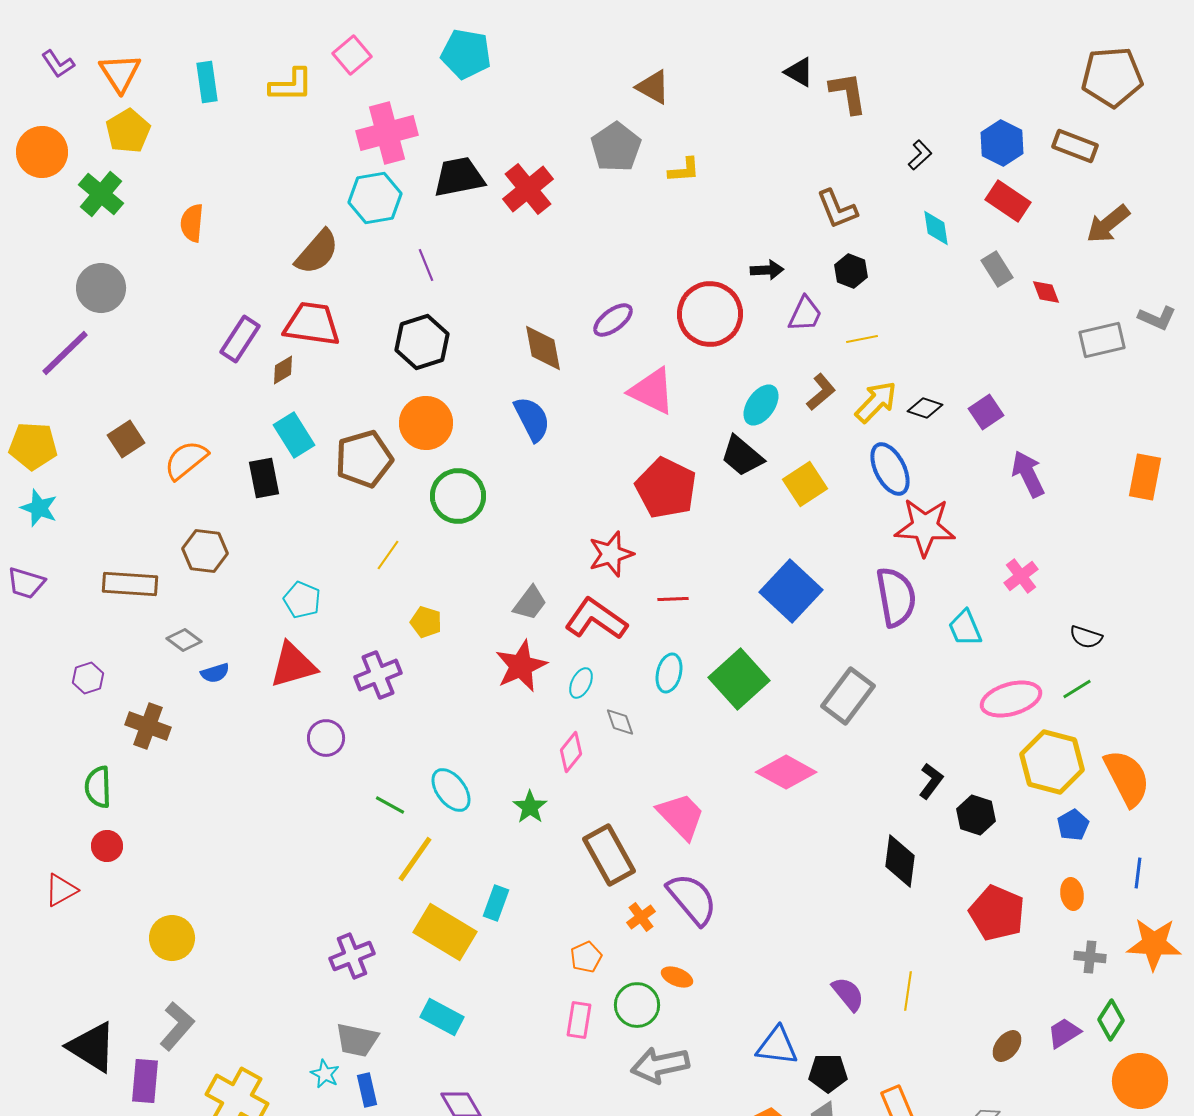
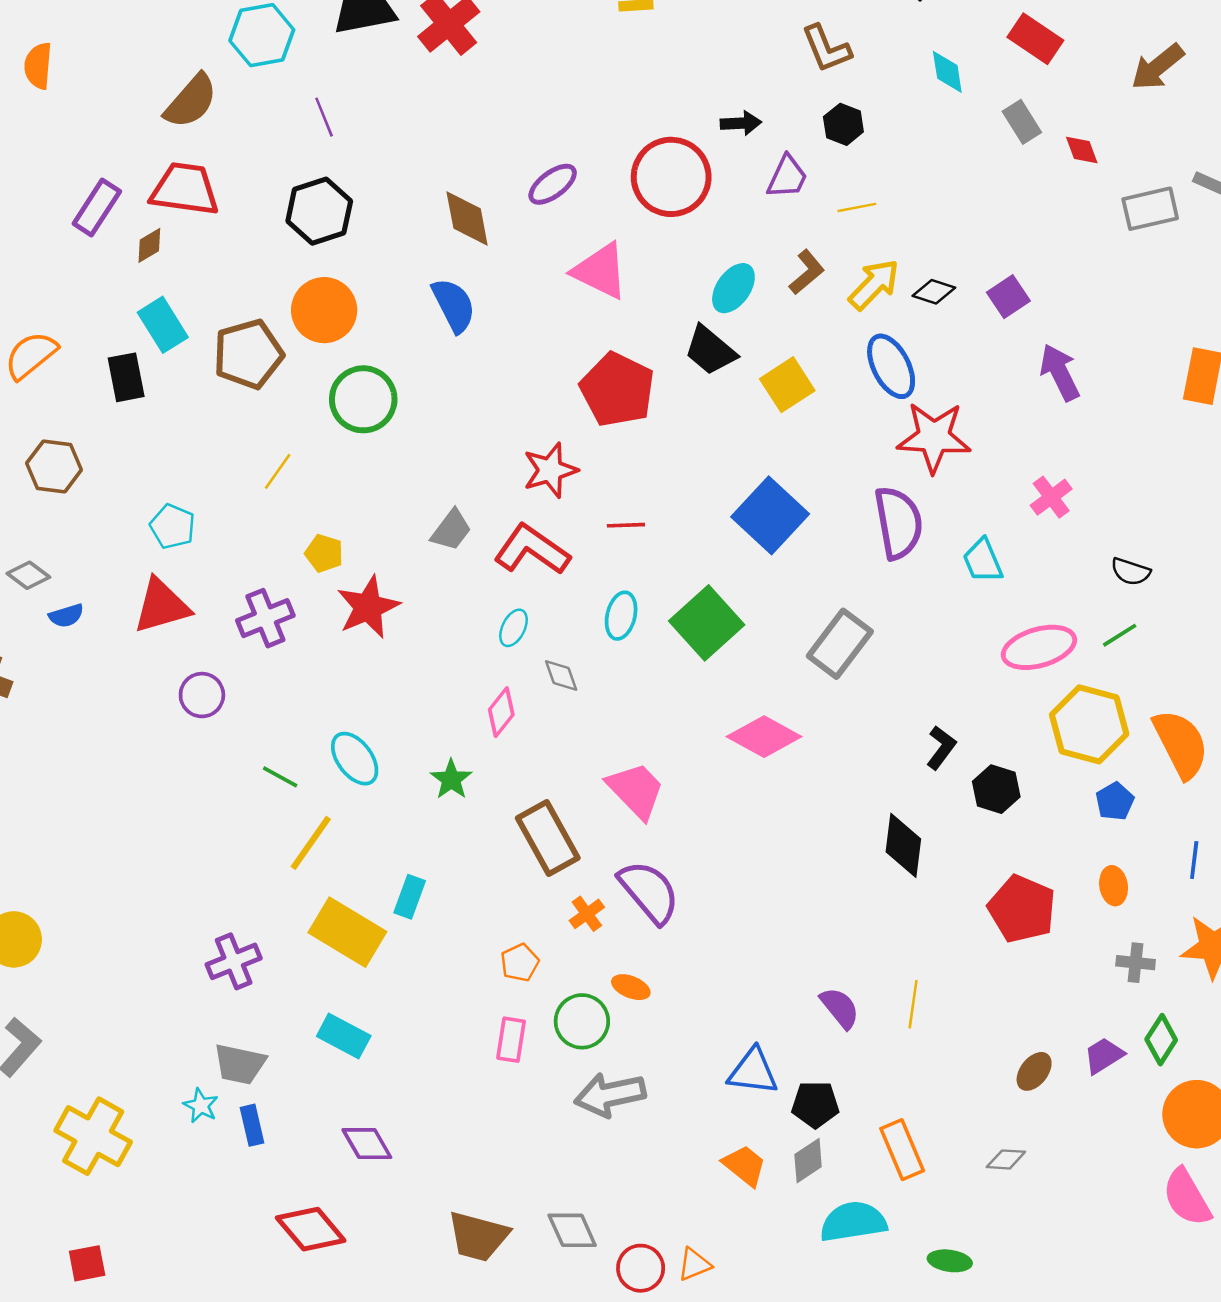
red star: (521, 666) -> (368, 607), moved

